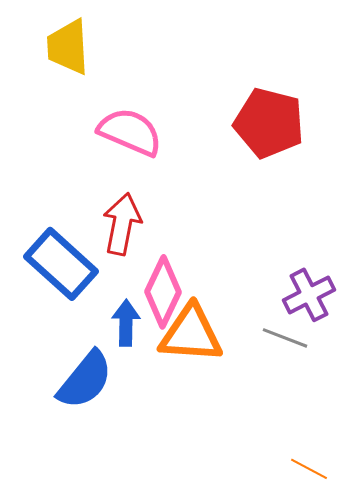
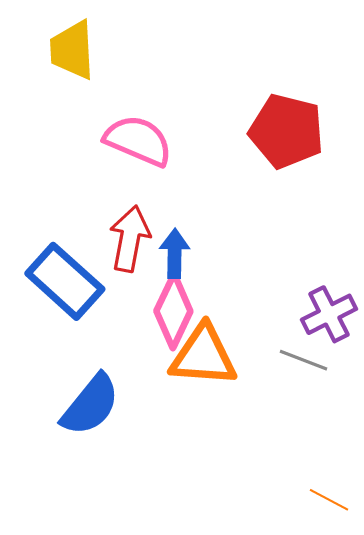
blue arrow: (126, 323) -> (175, 254), moved

